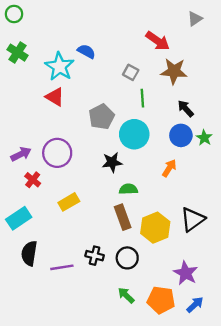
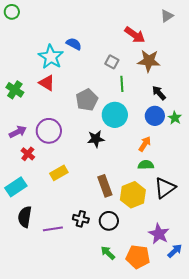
green cross: (18, 53) -> (15, 90), moved
green semicircle: (128, 189) -> (146, 165), moved
blue arrow: (195, 305) -> (175, 251), moved

